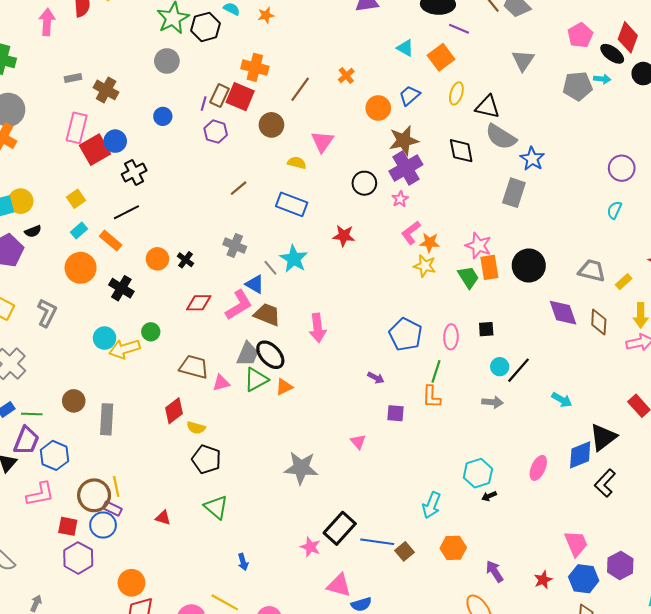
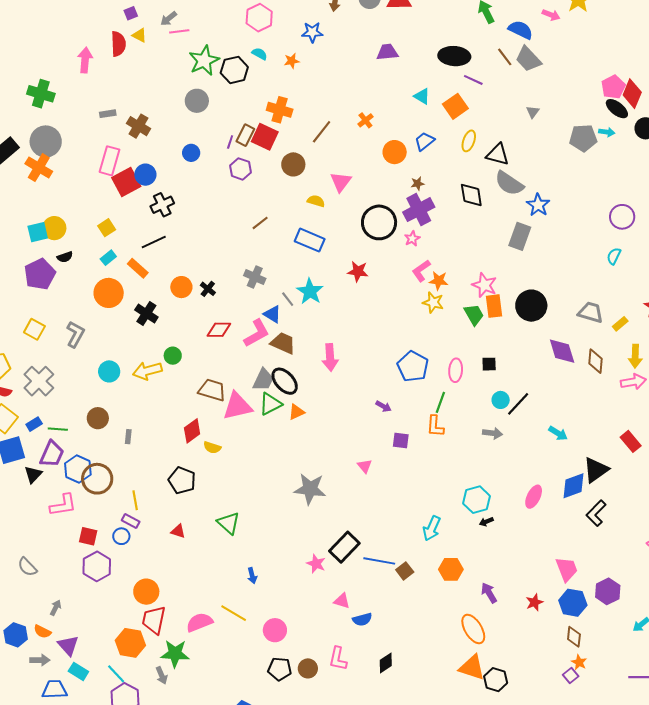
pink pentagon: (580, 35) -> (613, 87), moved
gray triangle: (523, 60) -> (533, 112), size x0.6
brown star: (404, 140) -> (418, 183), size x0.5
black circle: (364, 183) -> (379, 222), size x1.5
cyan circle: (105, 338) -> (109, 371), moved
pink triangle: (221, 383) -> (237, 406), size x1.8
gray rectangle: (107, 419) -> (128, 437), size x0.5
black pentagon: (206, 459) -> (182, 480), moved
brown circle: (94, 495) -> (97, 479), moved
blue circle: (103, 525) -> (121, 536), size x0.7
pink triangle: (339, 585) -> (342, 601), size x0.7

